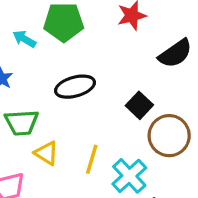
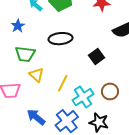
brown circle: (169, 136) -> (110, 91), moved, size x0.7

